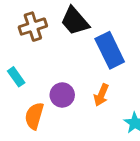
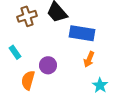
blue rectangle: (110, 50) -> (82, 33), turned -55
orange arrow: (101, 95) -> (89, 59), moved

